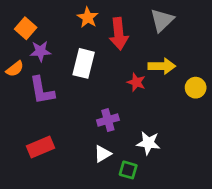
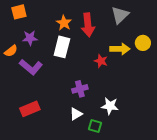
orange star: (88, 18) -> (64, 23), moved
orange square: (26, 28) -> (19, 12), moved, turned 35
yellow circle: (196, 88) -> (143, 43), moved
purple L-shape: (42, 90) -> (31, 67), turned -40

